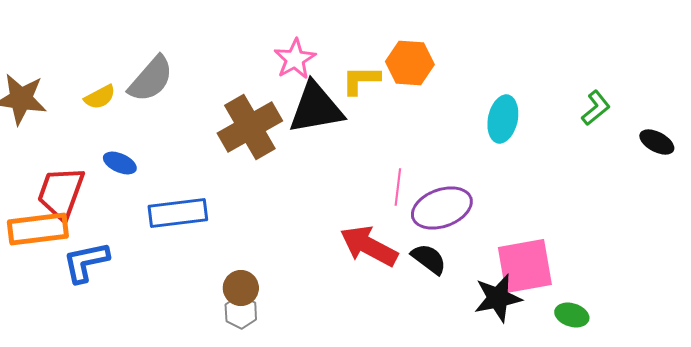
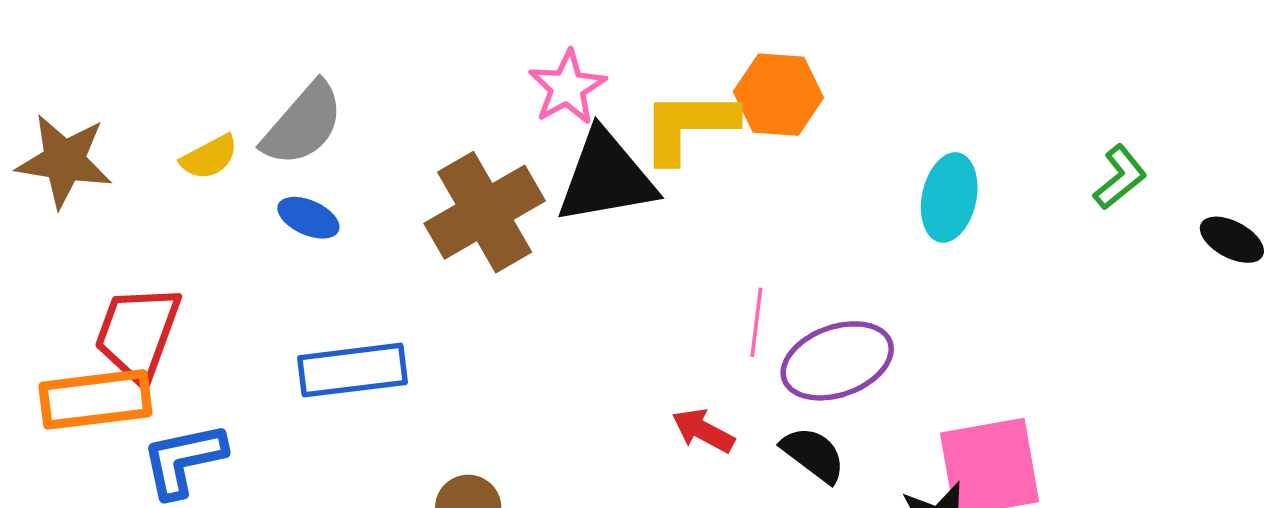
yellow L-shape: (361, 80) -> (688, 126), size x1.4
blue ellipse: (120, 163) -> (308, 218), moved
red arrow: (369, 246) -> (703, 431), size x0.6

